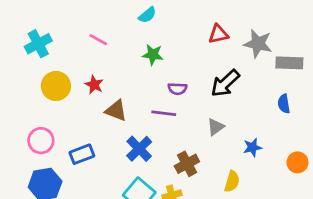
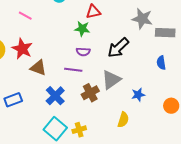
red triangle: (218, 34) -> (93, 12), moved
green star: (153, 55) -> (82, 29), moved
red star: (94, 85) -> (22, 49), size x1.5
gray triangle: (216, 127) -> (111, 80), size x1.5
brown cross: (187, 164) -> (90, 93), moved

